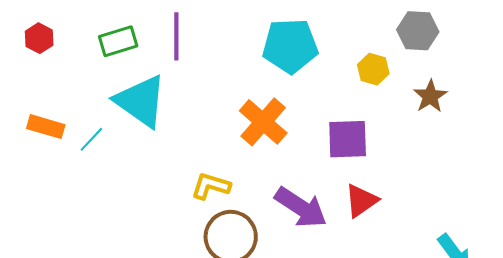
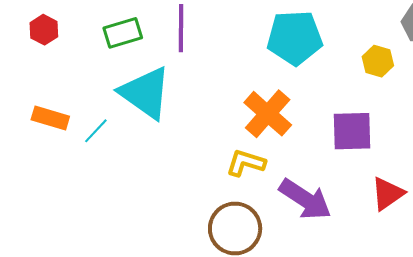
yellow L-shape: (211, 186) -> (246, 163), moved
red triangle: (361, 201) -> (388, 194), moved

